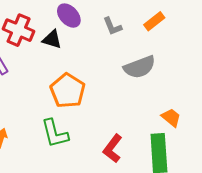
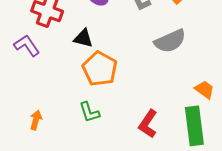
black triangle: (52, 39) -> (83, 38), moved
green L-shape: (55, 133) -> (89, 112), size x0.7

